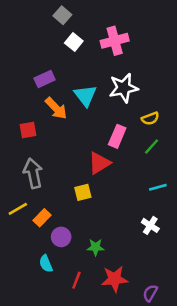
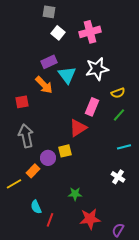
gray square: (62, 15) -> (49, 12), turned -32
purple rectangle: (45, 79) -> (49, 62), moved
yellow line: (18, 209) -> (14, 184), moved
purple circle: (61, 237) -> (48, 158), moved
red line: (76, 280) -> (50, 220), moved

